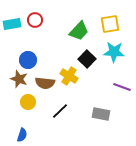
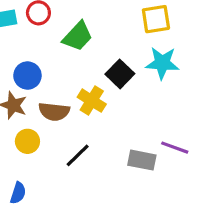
green trapezoid: (79, 31) -> (78, 36), moved
purple line: (122, 87) -> (175, 148), moved

